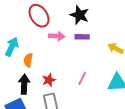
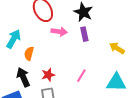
purple rectangle: (82, 37) -> (84, 34), turned 72
black arrow: (24, 84) -> (23, 77), turned -30

